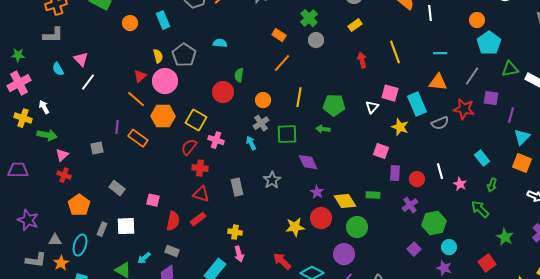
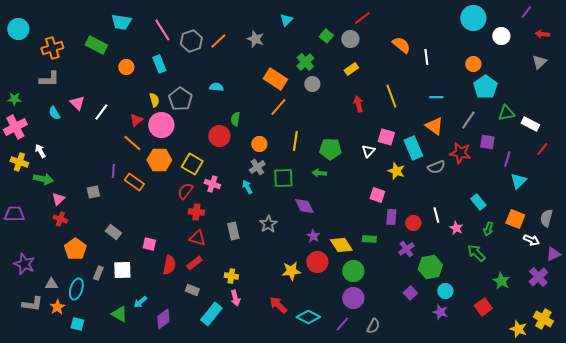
orange rectangle: (279, 35) -> (275, 79), size x1.6
white line: (88, 82) -> (101, 112), moved
orange triangle: (438, 82) -> (434, 126), turned 30
orange square: (522, 163) -> (515, 219), moved
gray rectangle: (172, 251) -> (192, 290), moved
purple circle: (344, 254) -> (353, 298), moved

